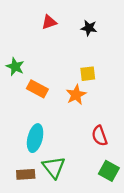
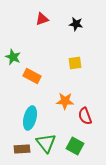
orange star: (76, 95) -> (65, 101), moved, turned 30
green square: (109, 171) -> (75, 146), moved

